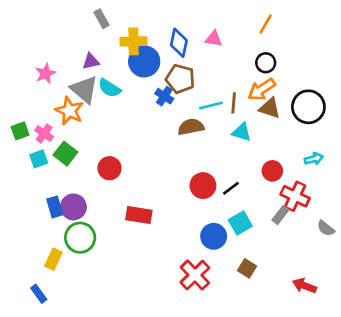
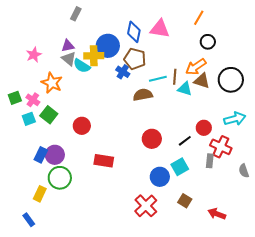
gray rectangle: (101, 19) -> (76, 14), turned 56
pink triangle: (214, 39) -> (160, 29), size x1.5
yellow cross: (134, 41) -> (94, 56), moved
black circle: (266, 63) -> (208, 42), moved
gray triangle: (84, 89) -> (69, 59), moved, size x0.7
cyan triangle: (242, 132) -> (185, 89), moved
cyan arrow: (314, 159) -> (235, 119), size x1.5
black line: (231, 188) -> (185, 141), moved
blue rectangle: (55, 207) -> (41, 155), turned 42
gray rectangle: (280, 215) -> (210, 161), turned -32
gray semicircle: (326, 228) -> (244, 171), turned 32
red arrow: (304, 286) -> (217, 214), moved

